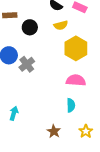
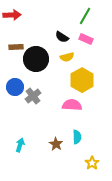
black circle: (30, 27) -> (36, 59), size x1.6
pink semicircle: (76, 80) -> (72, 105), moved
brown star: (54, 131) -> (56, 144), moved

